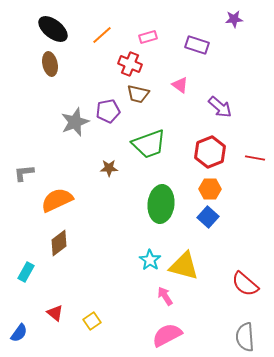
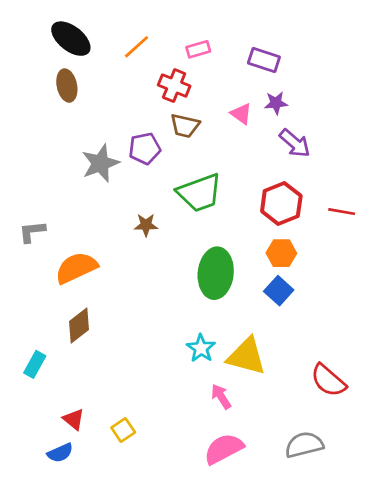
purple star: (234, 19) -> (276, 103), moved
blue semicircle: (19, 333) -> (60, 453), moved, turned 30
gray semicircle: (245, 337) -> (304, 445), moved, turned 80

